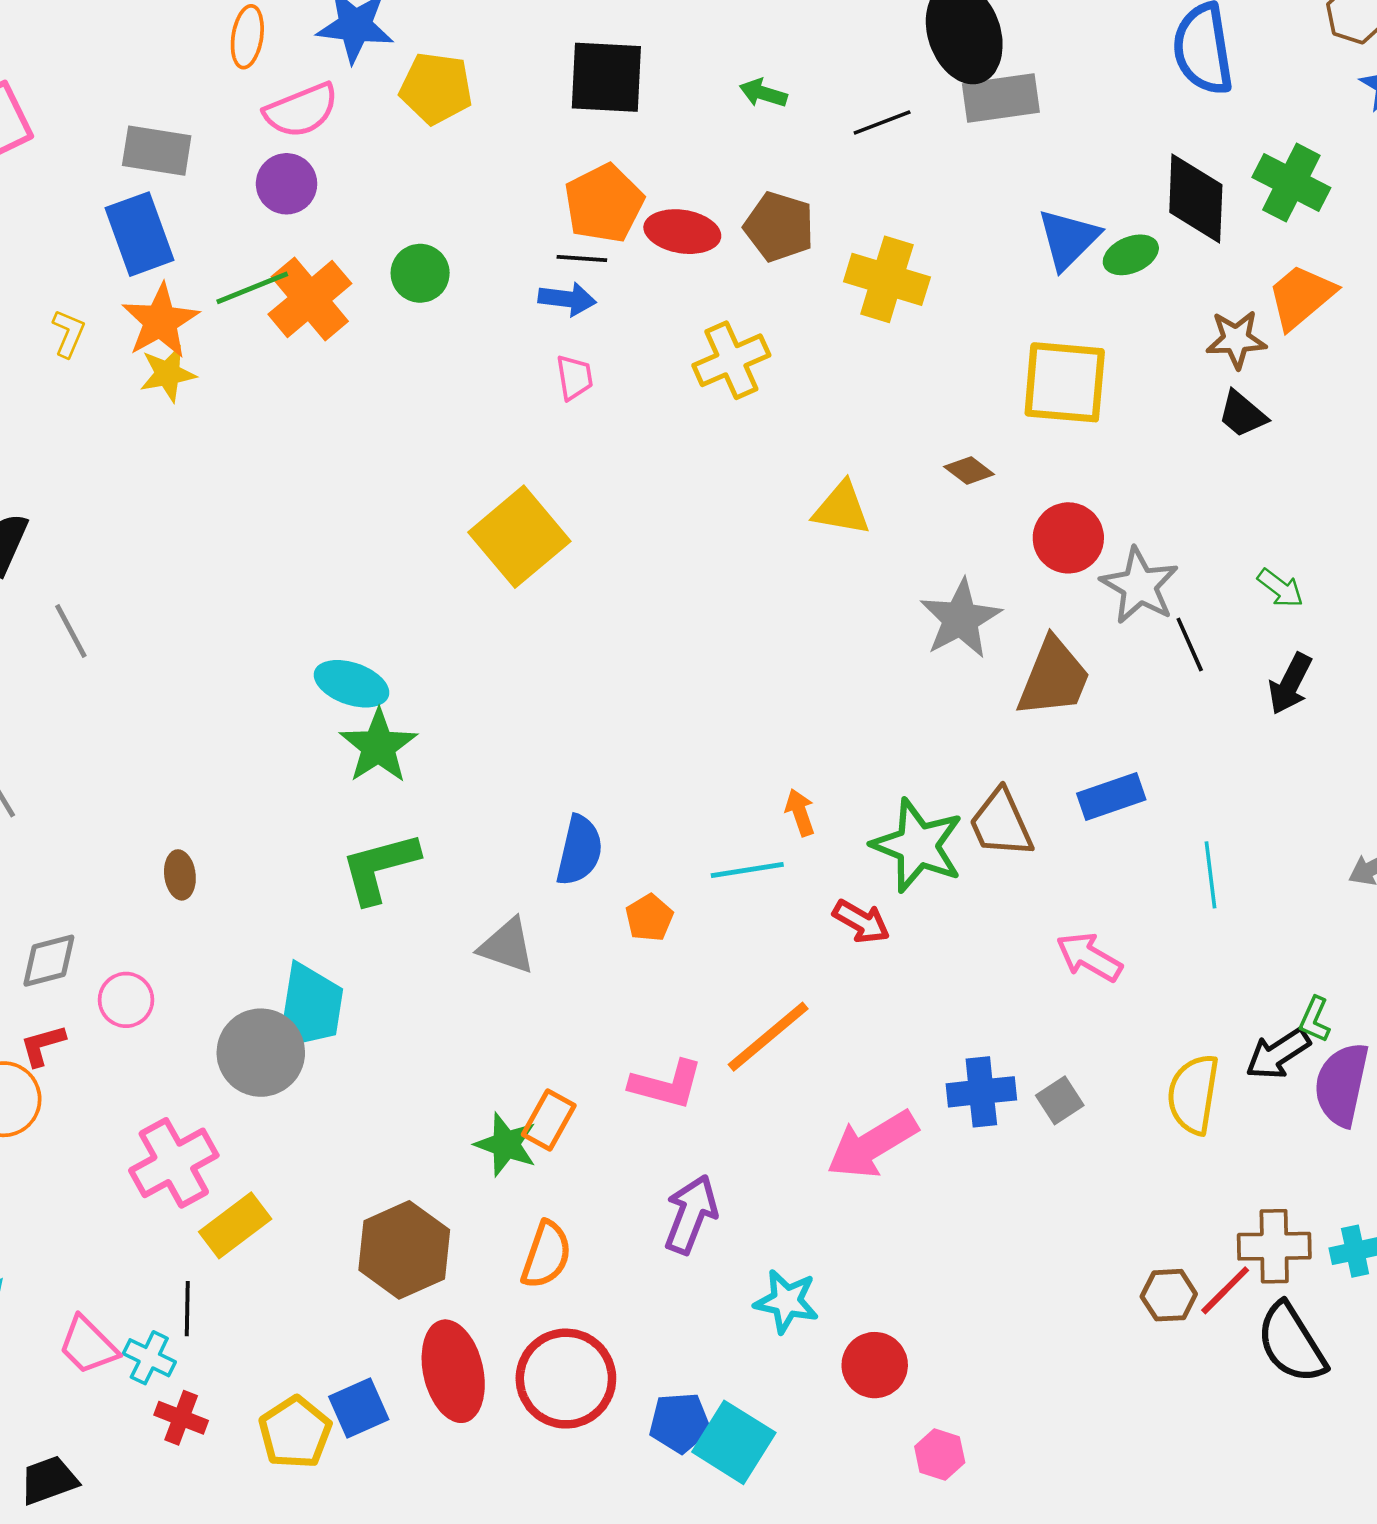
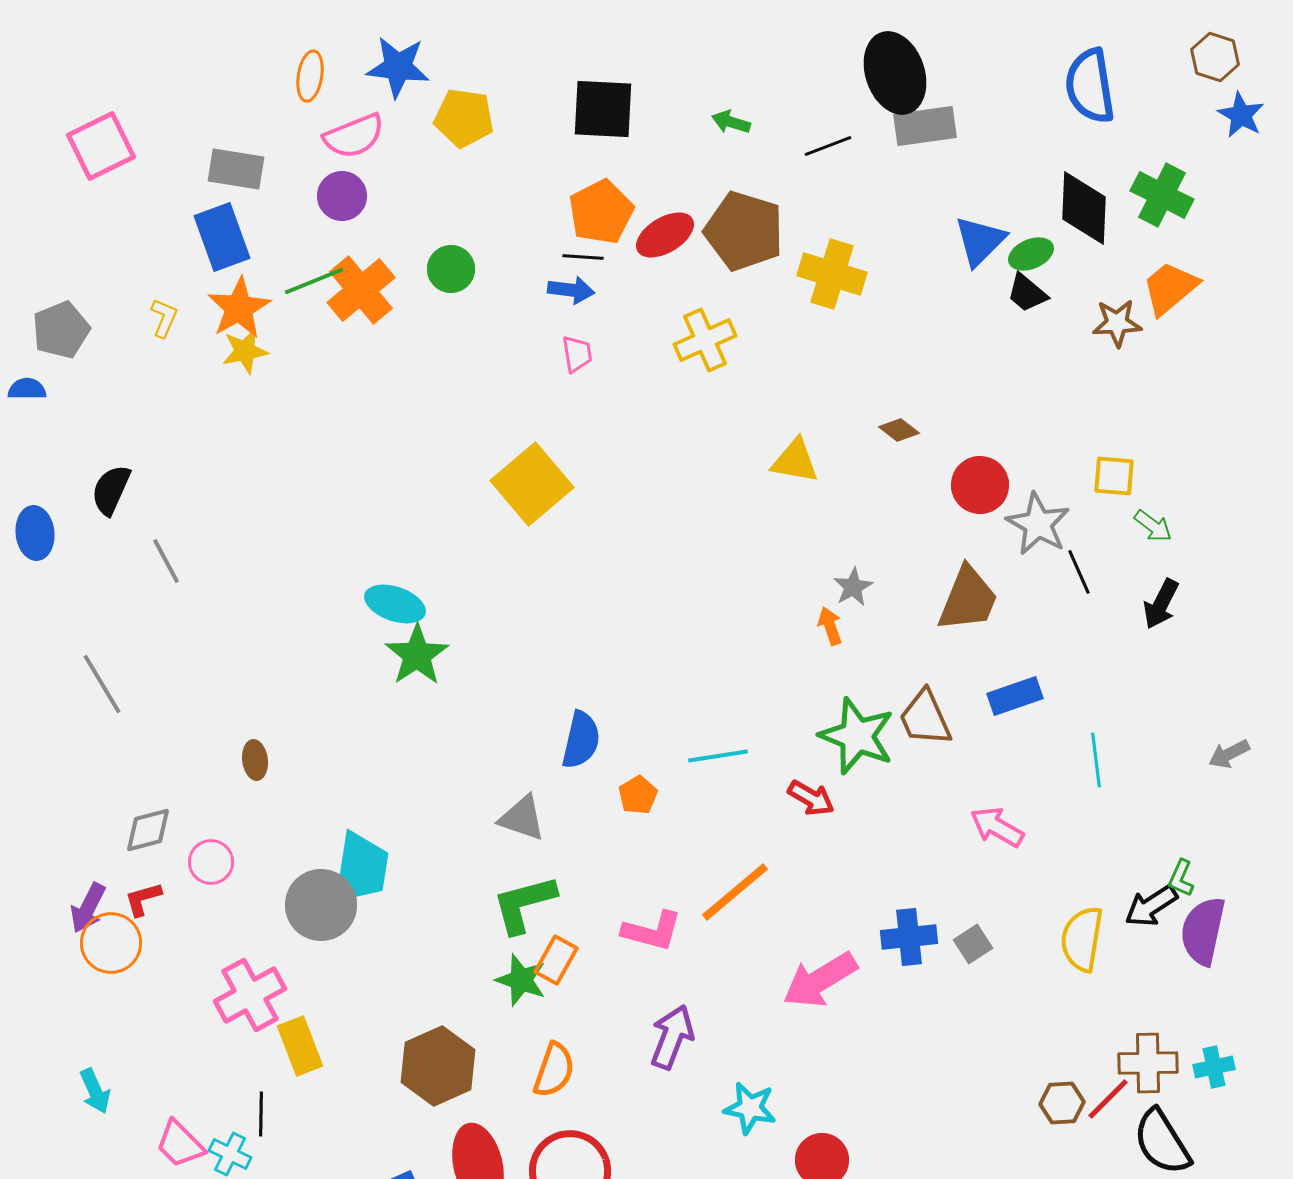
brown pentagon: (779, 227) -> (744, 231), size x1.4
red ellipse: (682, 232) -> (665, 235), turned -40
yellow square: (1065, 382) -> (1114, 476), moved, size x0.6
black trapezoid: (1242, 414) -> (1027, 293), moved
gray star: (961, 619) -> (853, 587), moved, size x0.6
orange arrow: (800, 812) -> (830, 626), moved
green L-shape: (380, 868) -> (524, 904), moved
yellow rectangle: (235, 1225) -> (300, 1046), turned -74

